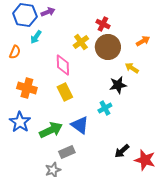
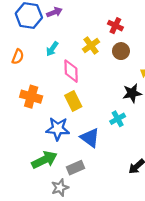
cyan arrow: (36, 37) -> (52, 49), moved
brown circle: (108, 47) -> (121, 51), size x0.6
blue star: (20, 122) -> (58, 129), moved, turned -30
green arrow: (51, 130) -> (44, 160), moved

